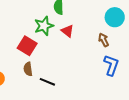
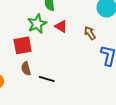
brown arrow: (104, 40) -> (90, 33), moved
red square: (27, 46) -> (23, 45), turned -36

